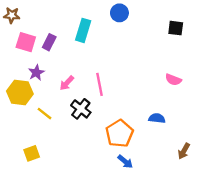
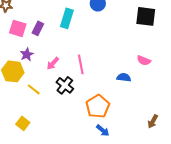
black square: (176, 28) -> (146, 16), size x1.5
blue semicircle: (157, 118) -> (124, 77), moved
yellow square: (32, 153) -> (23, 123), turned -32

